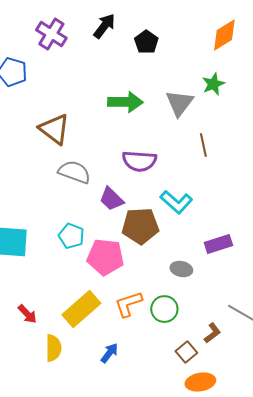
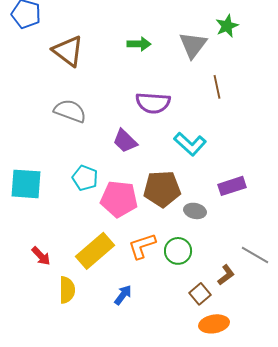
green arrow: (125, 102) -> (139, 44), size x0.7
brown triangle: (54, 129) -> (68, 51), moved
gray semicircle: (74, 172) -> (70, 111), moved
brown pentagon: (140, 226) -> (162, 189), moved

